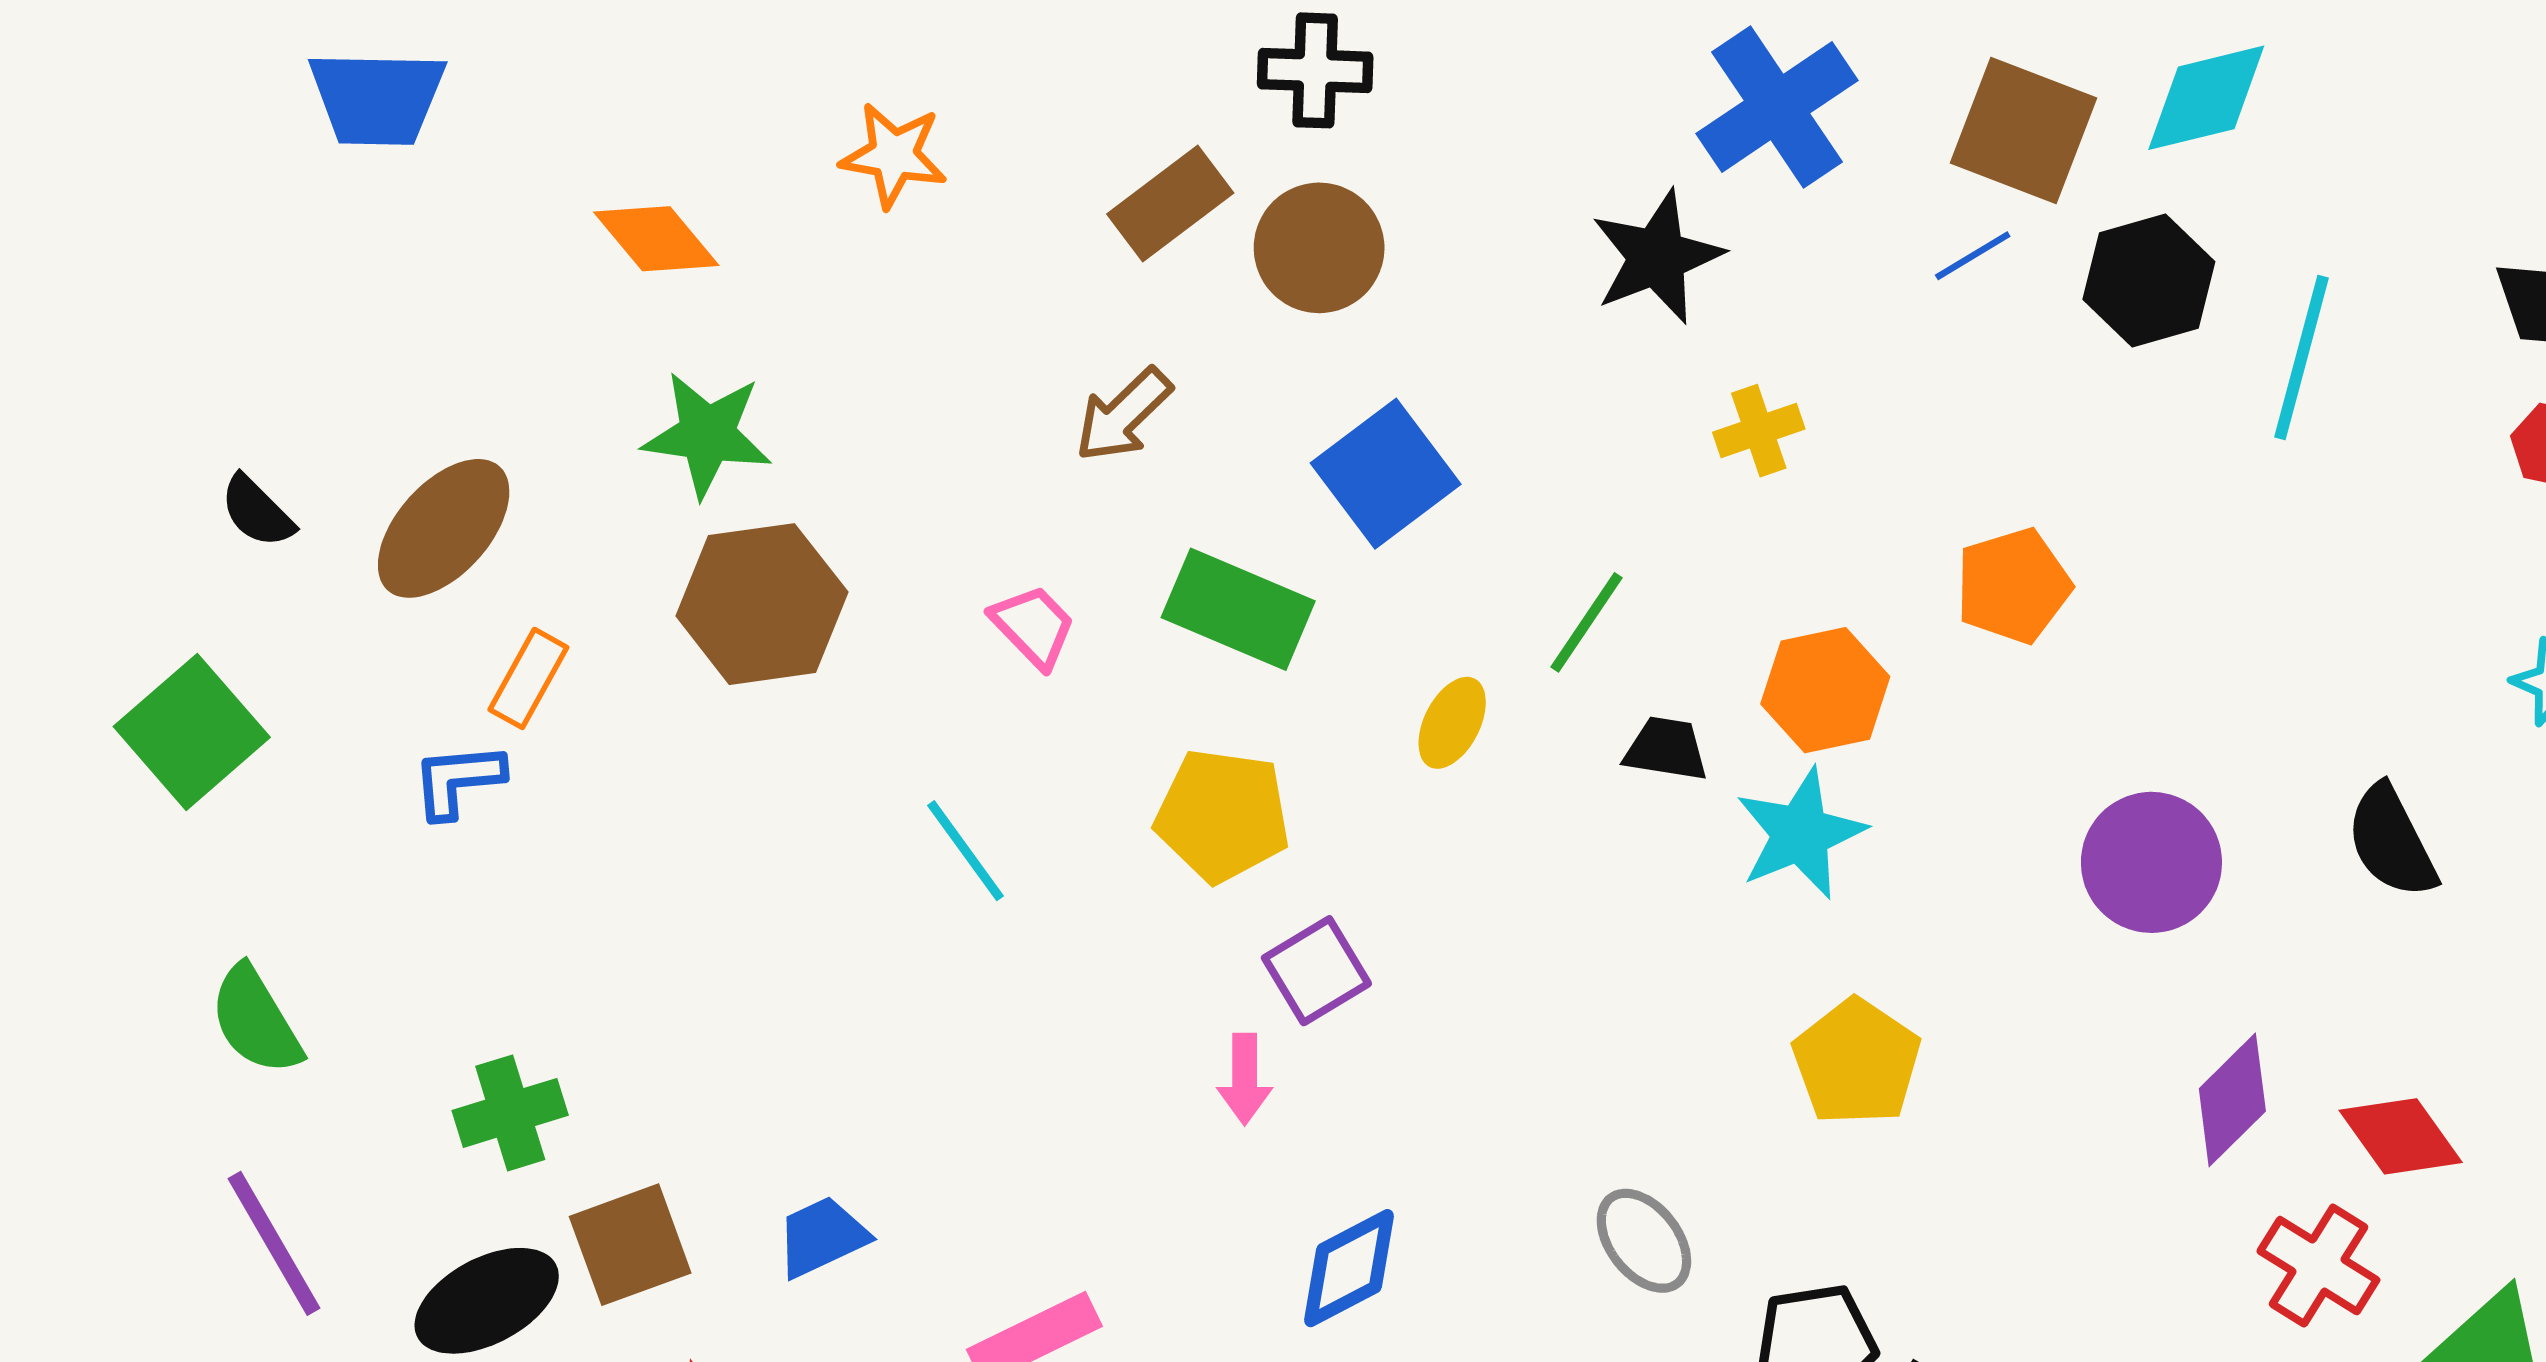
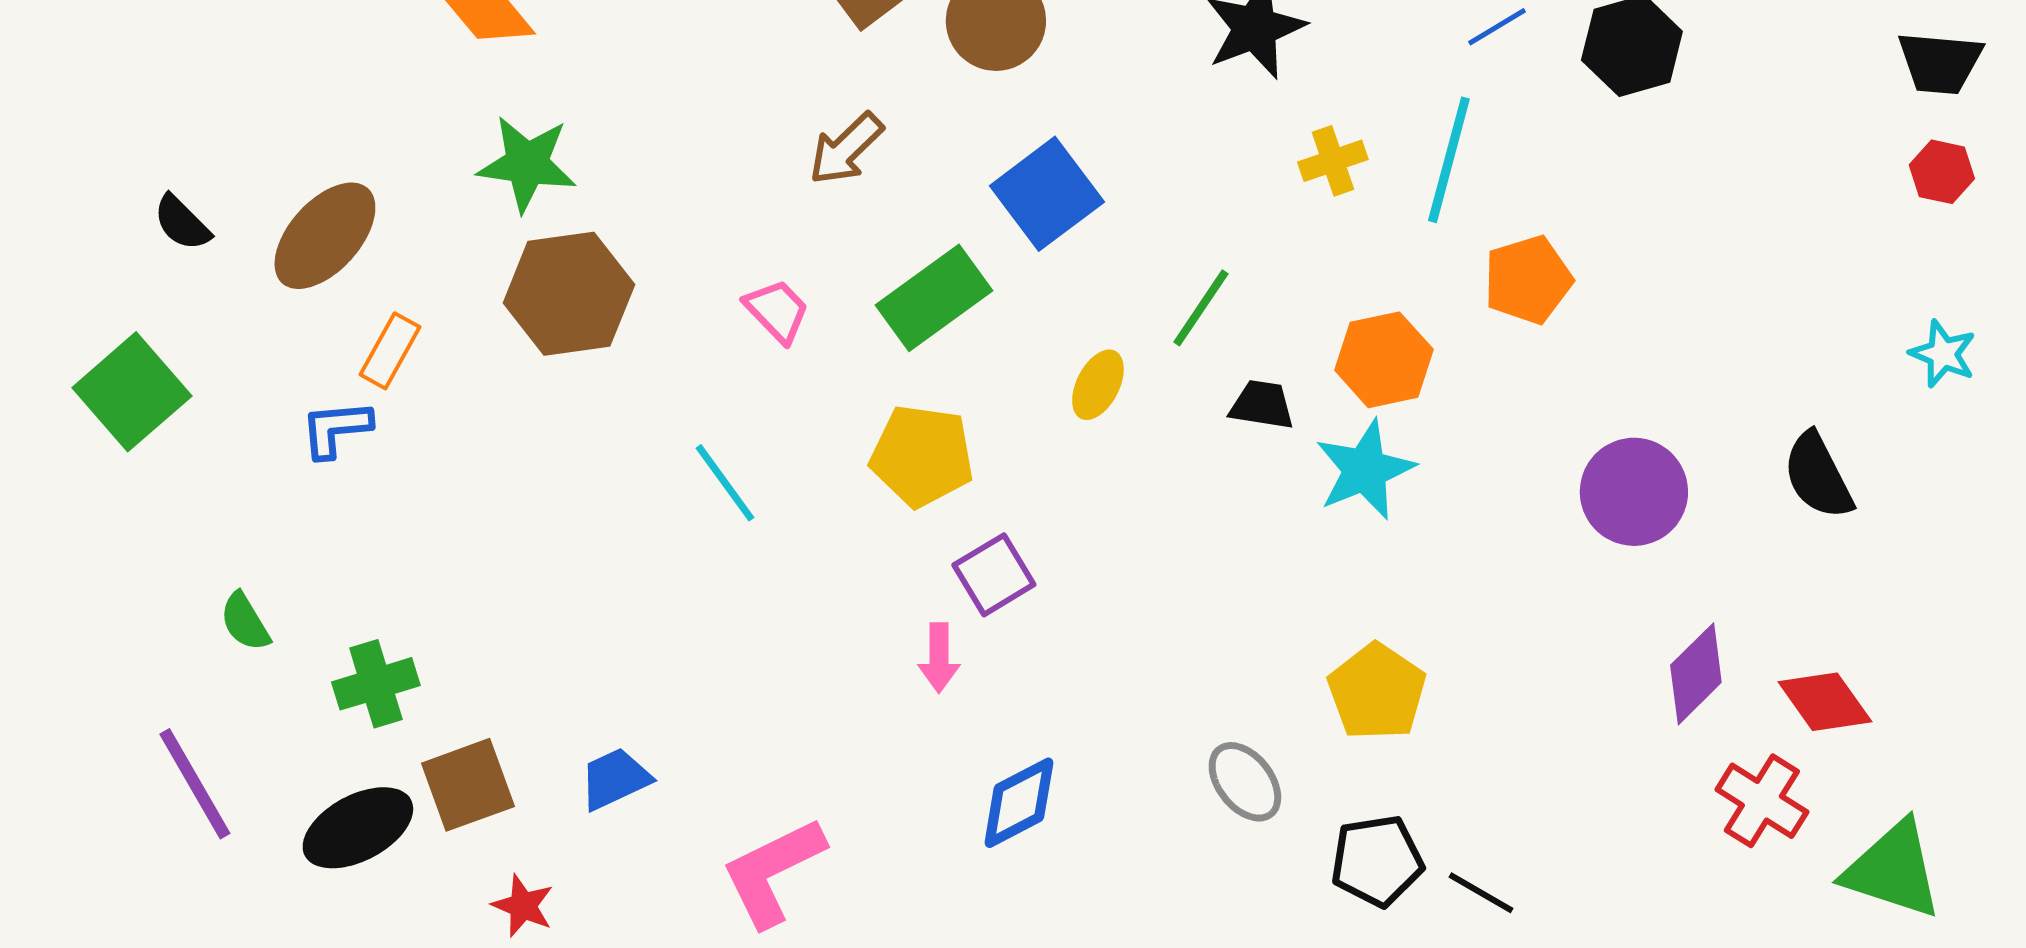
cyan line: (2301, 357) -> (1449, 160), moved
green rectangle: (1238, 609) -> (934, 298), turned -59
green semicircle: (256, 1020) -> (245, 622), moved, size x0.7
yellow pentagon: (1857, 1062) -> (1377, 692), moved

